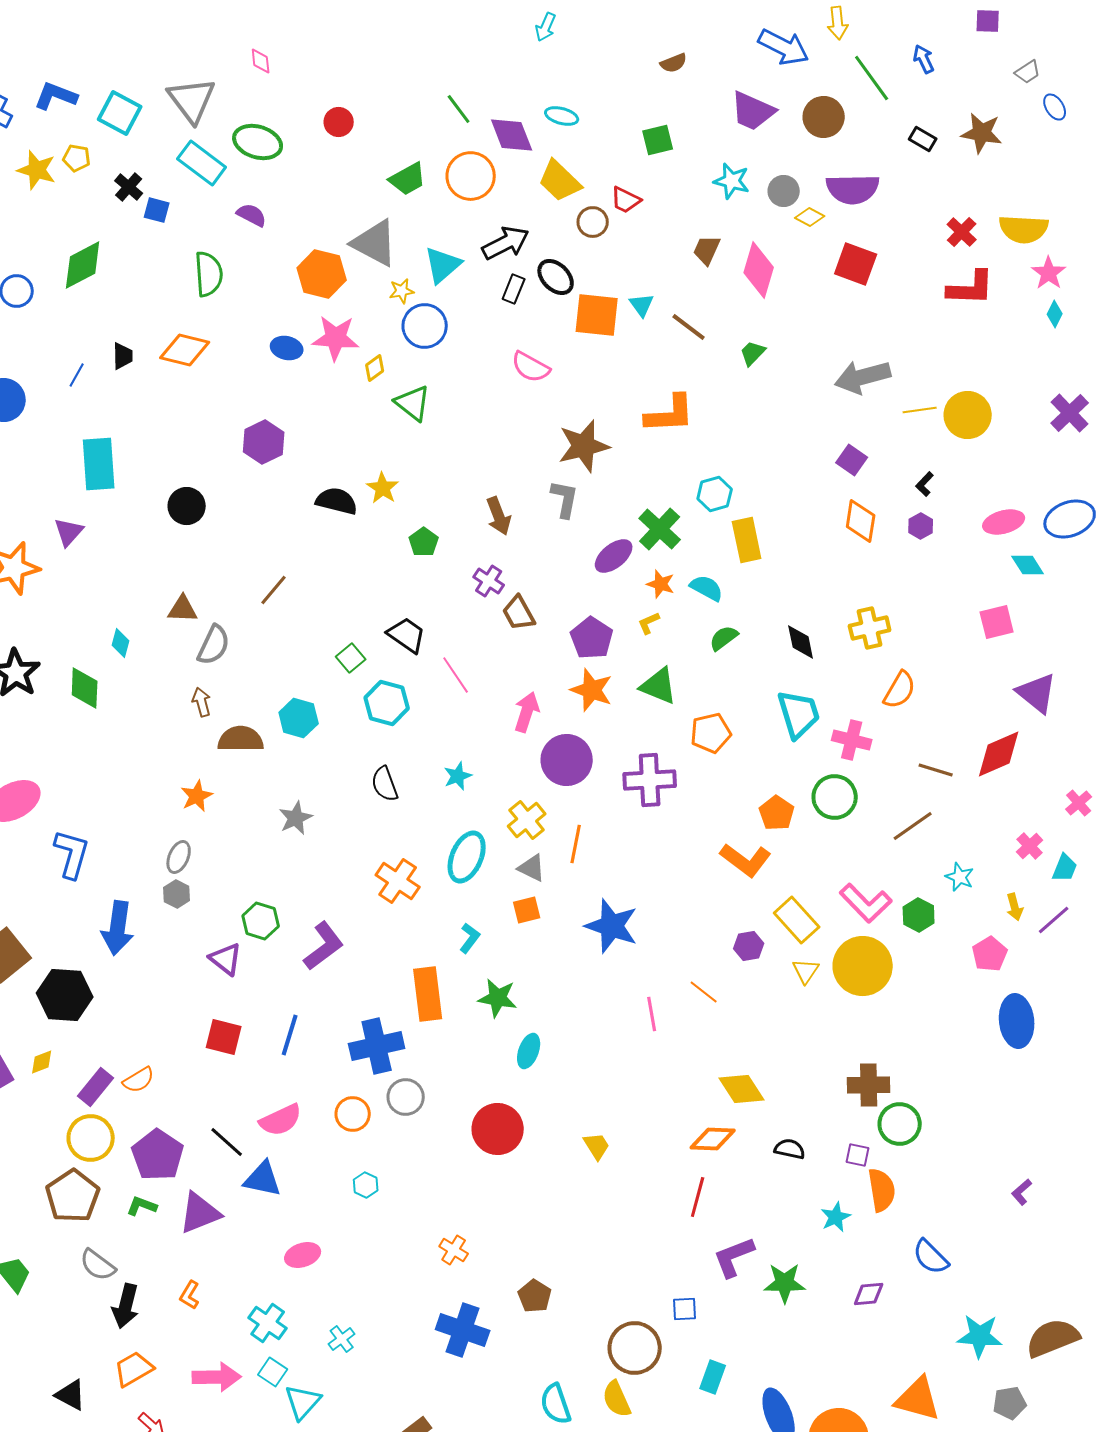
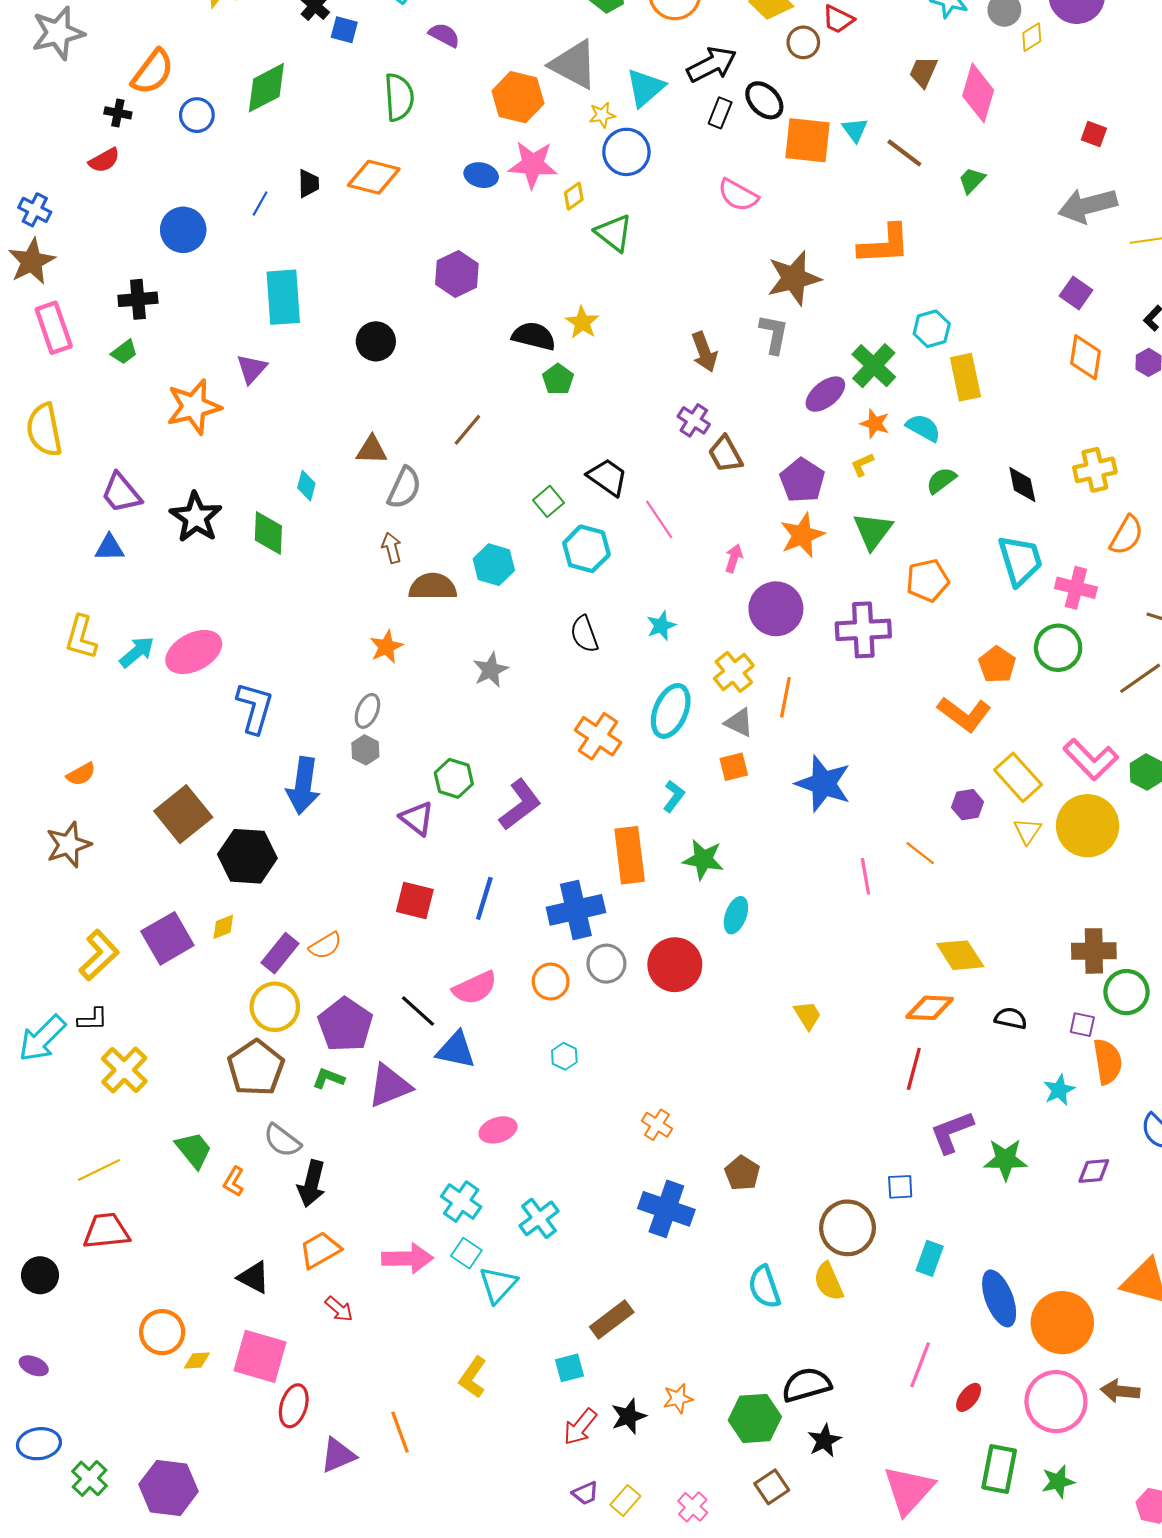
yellow diamond: (810, 217) -> (1032, 37), turned -60
red square: (856, 264) -> (1094, 134), moved, size x0.6
green pentagon: (424, 542) -> (558, 379), moved
green triangle: (659, 686) -> (873, 531), turned 45
orange star: (592, 690) -> (802, 535), turned 30
pink arrow: (527, 712) -> (734, 558), size x0.7
red circle: (498, 1129) -> (675, 965), moved
orange L-shape: (190, 1295) -> (234, 1182), moved
cyan cross: (342, 1339) -> (539, 1218), size x1.4

